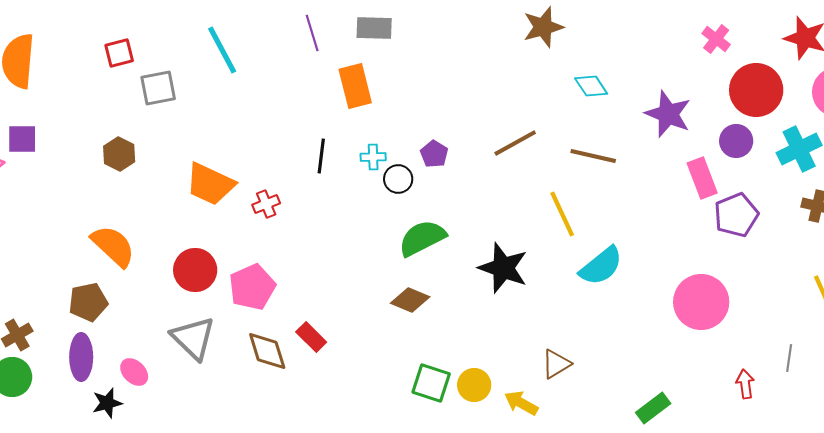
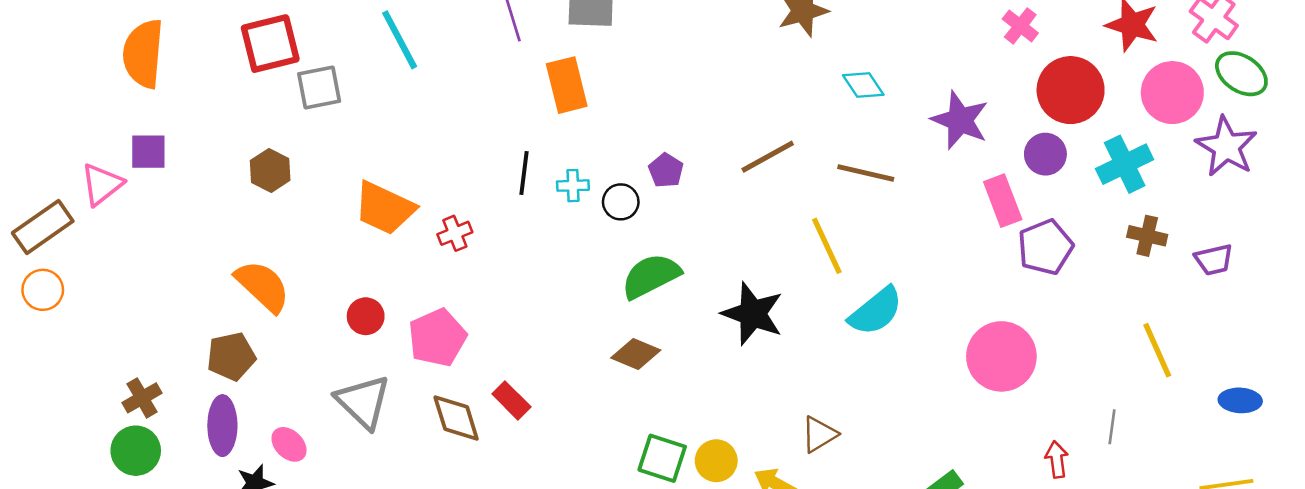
red square: (119, 53) -> (270, 44), size x1.6
cyan cross: (373, 157) -> (573, 186), moved
red circle: (195, 270) -> (366, 316), size x0.7

